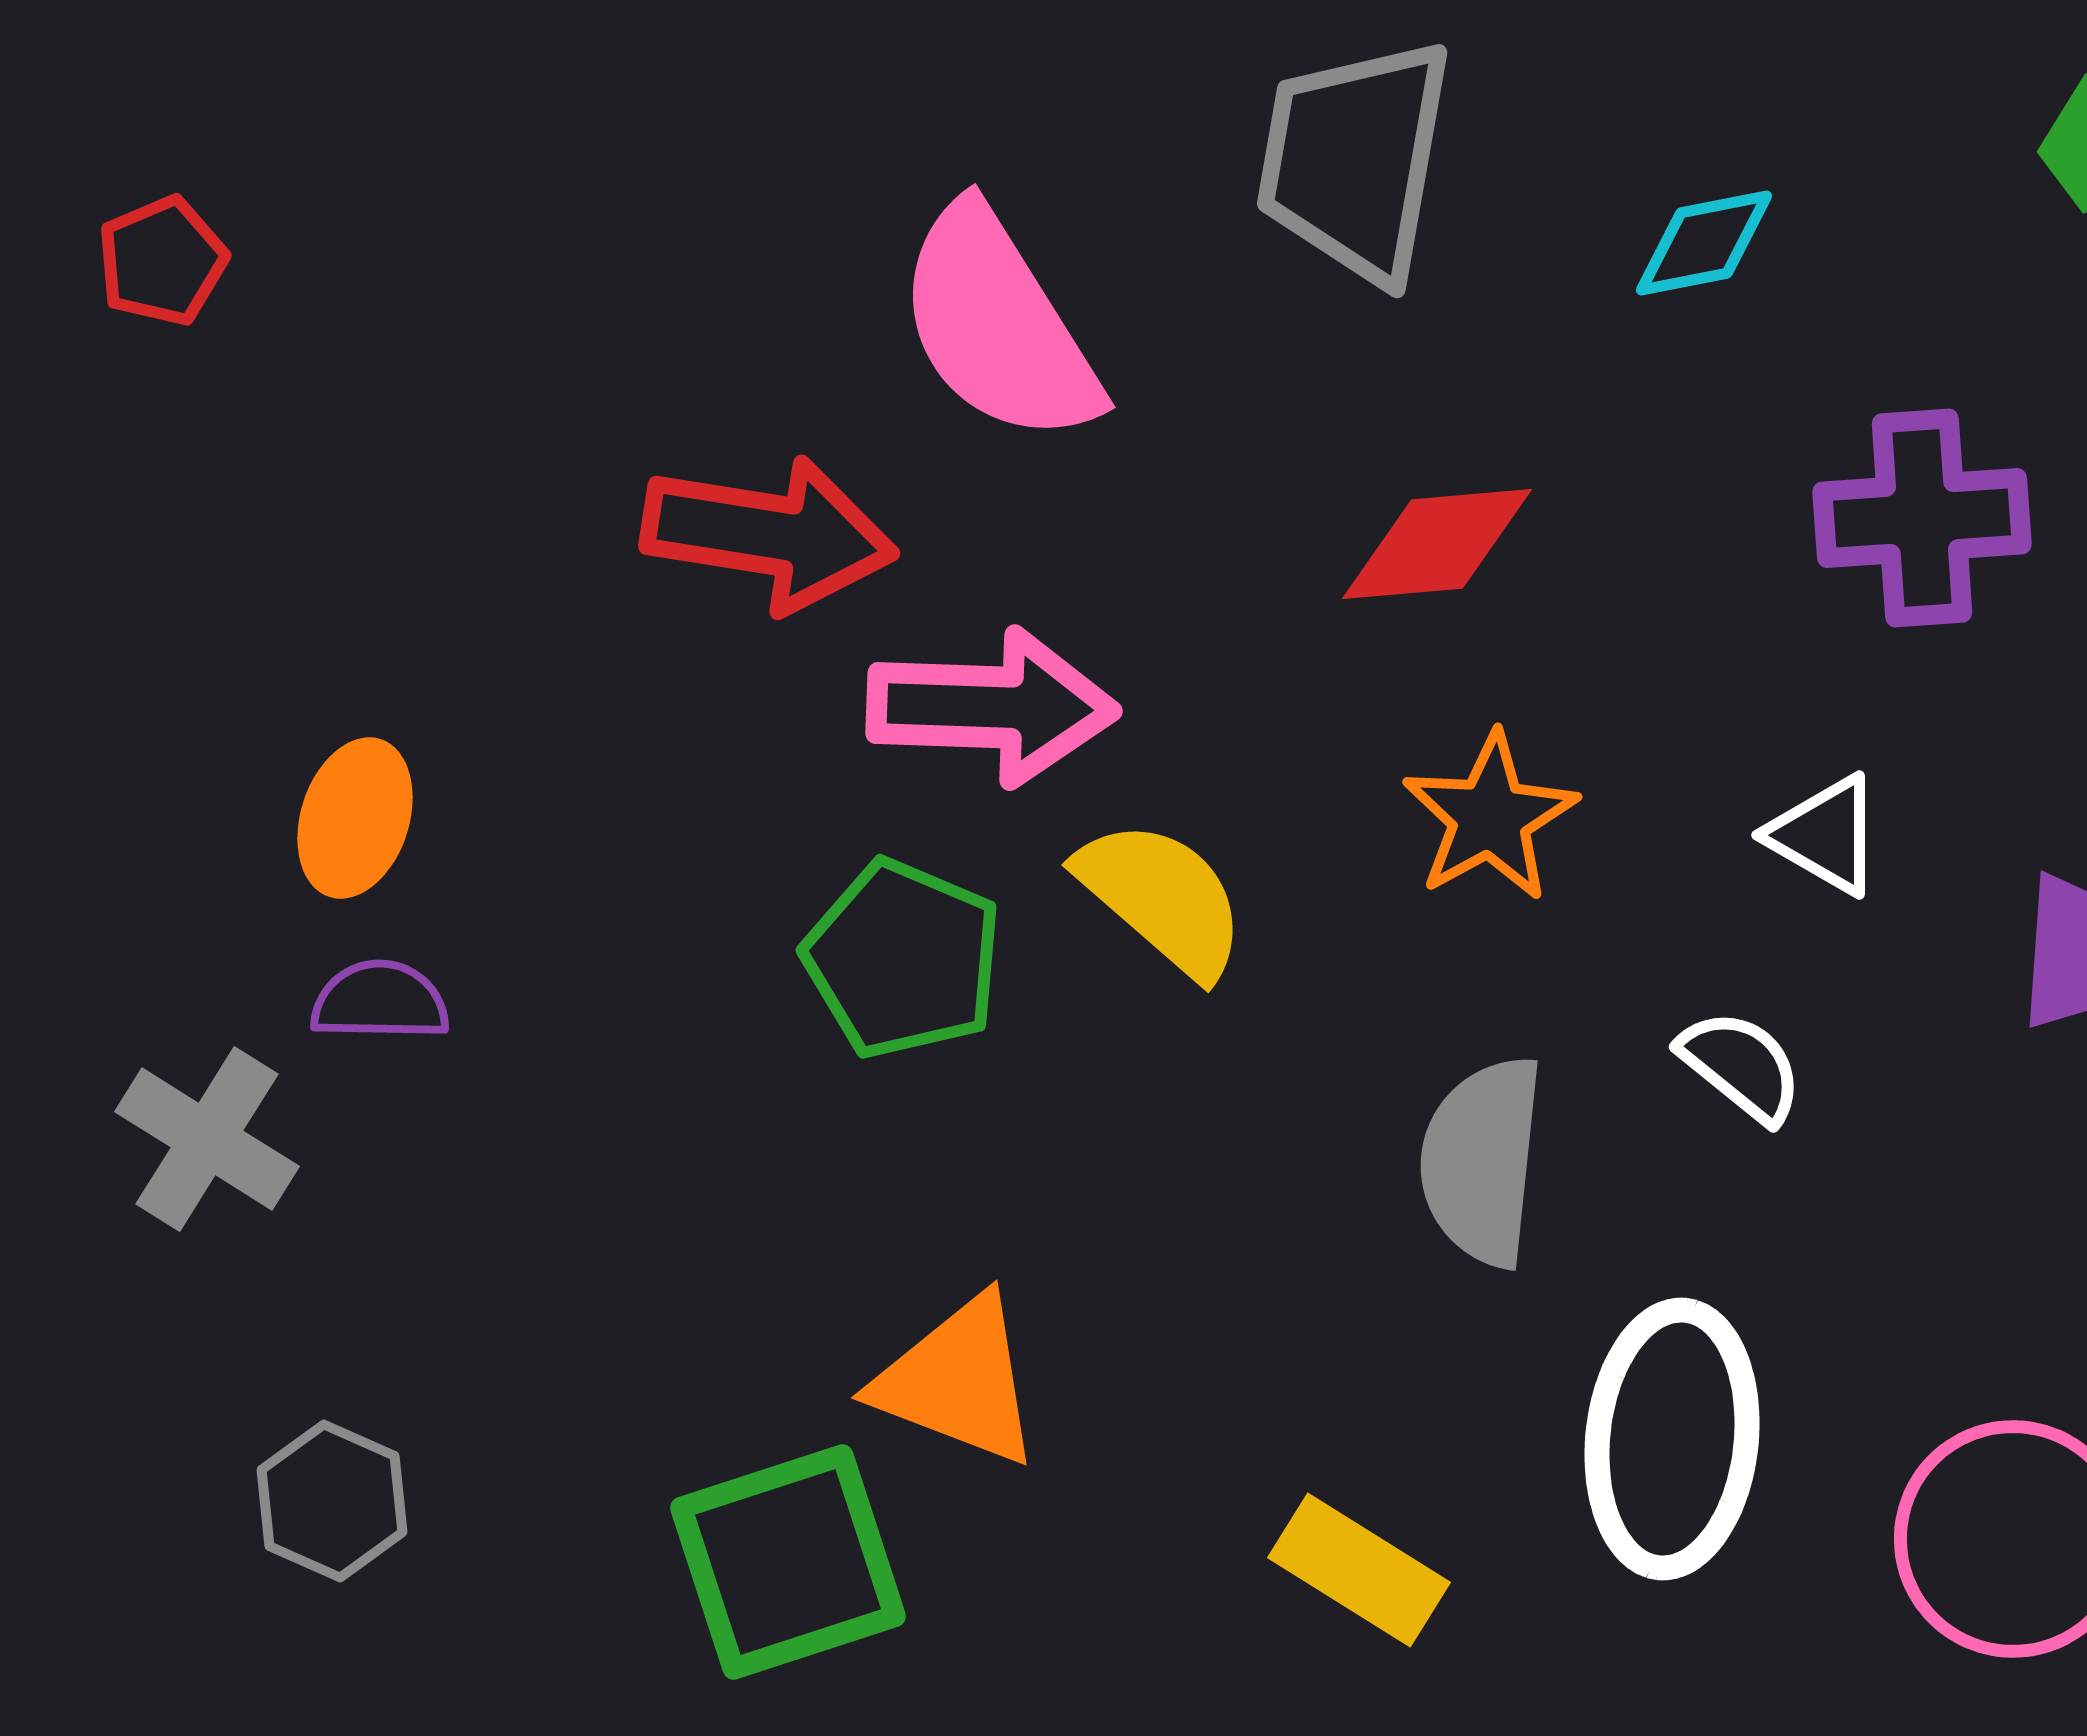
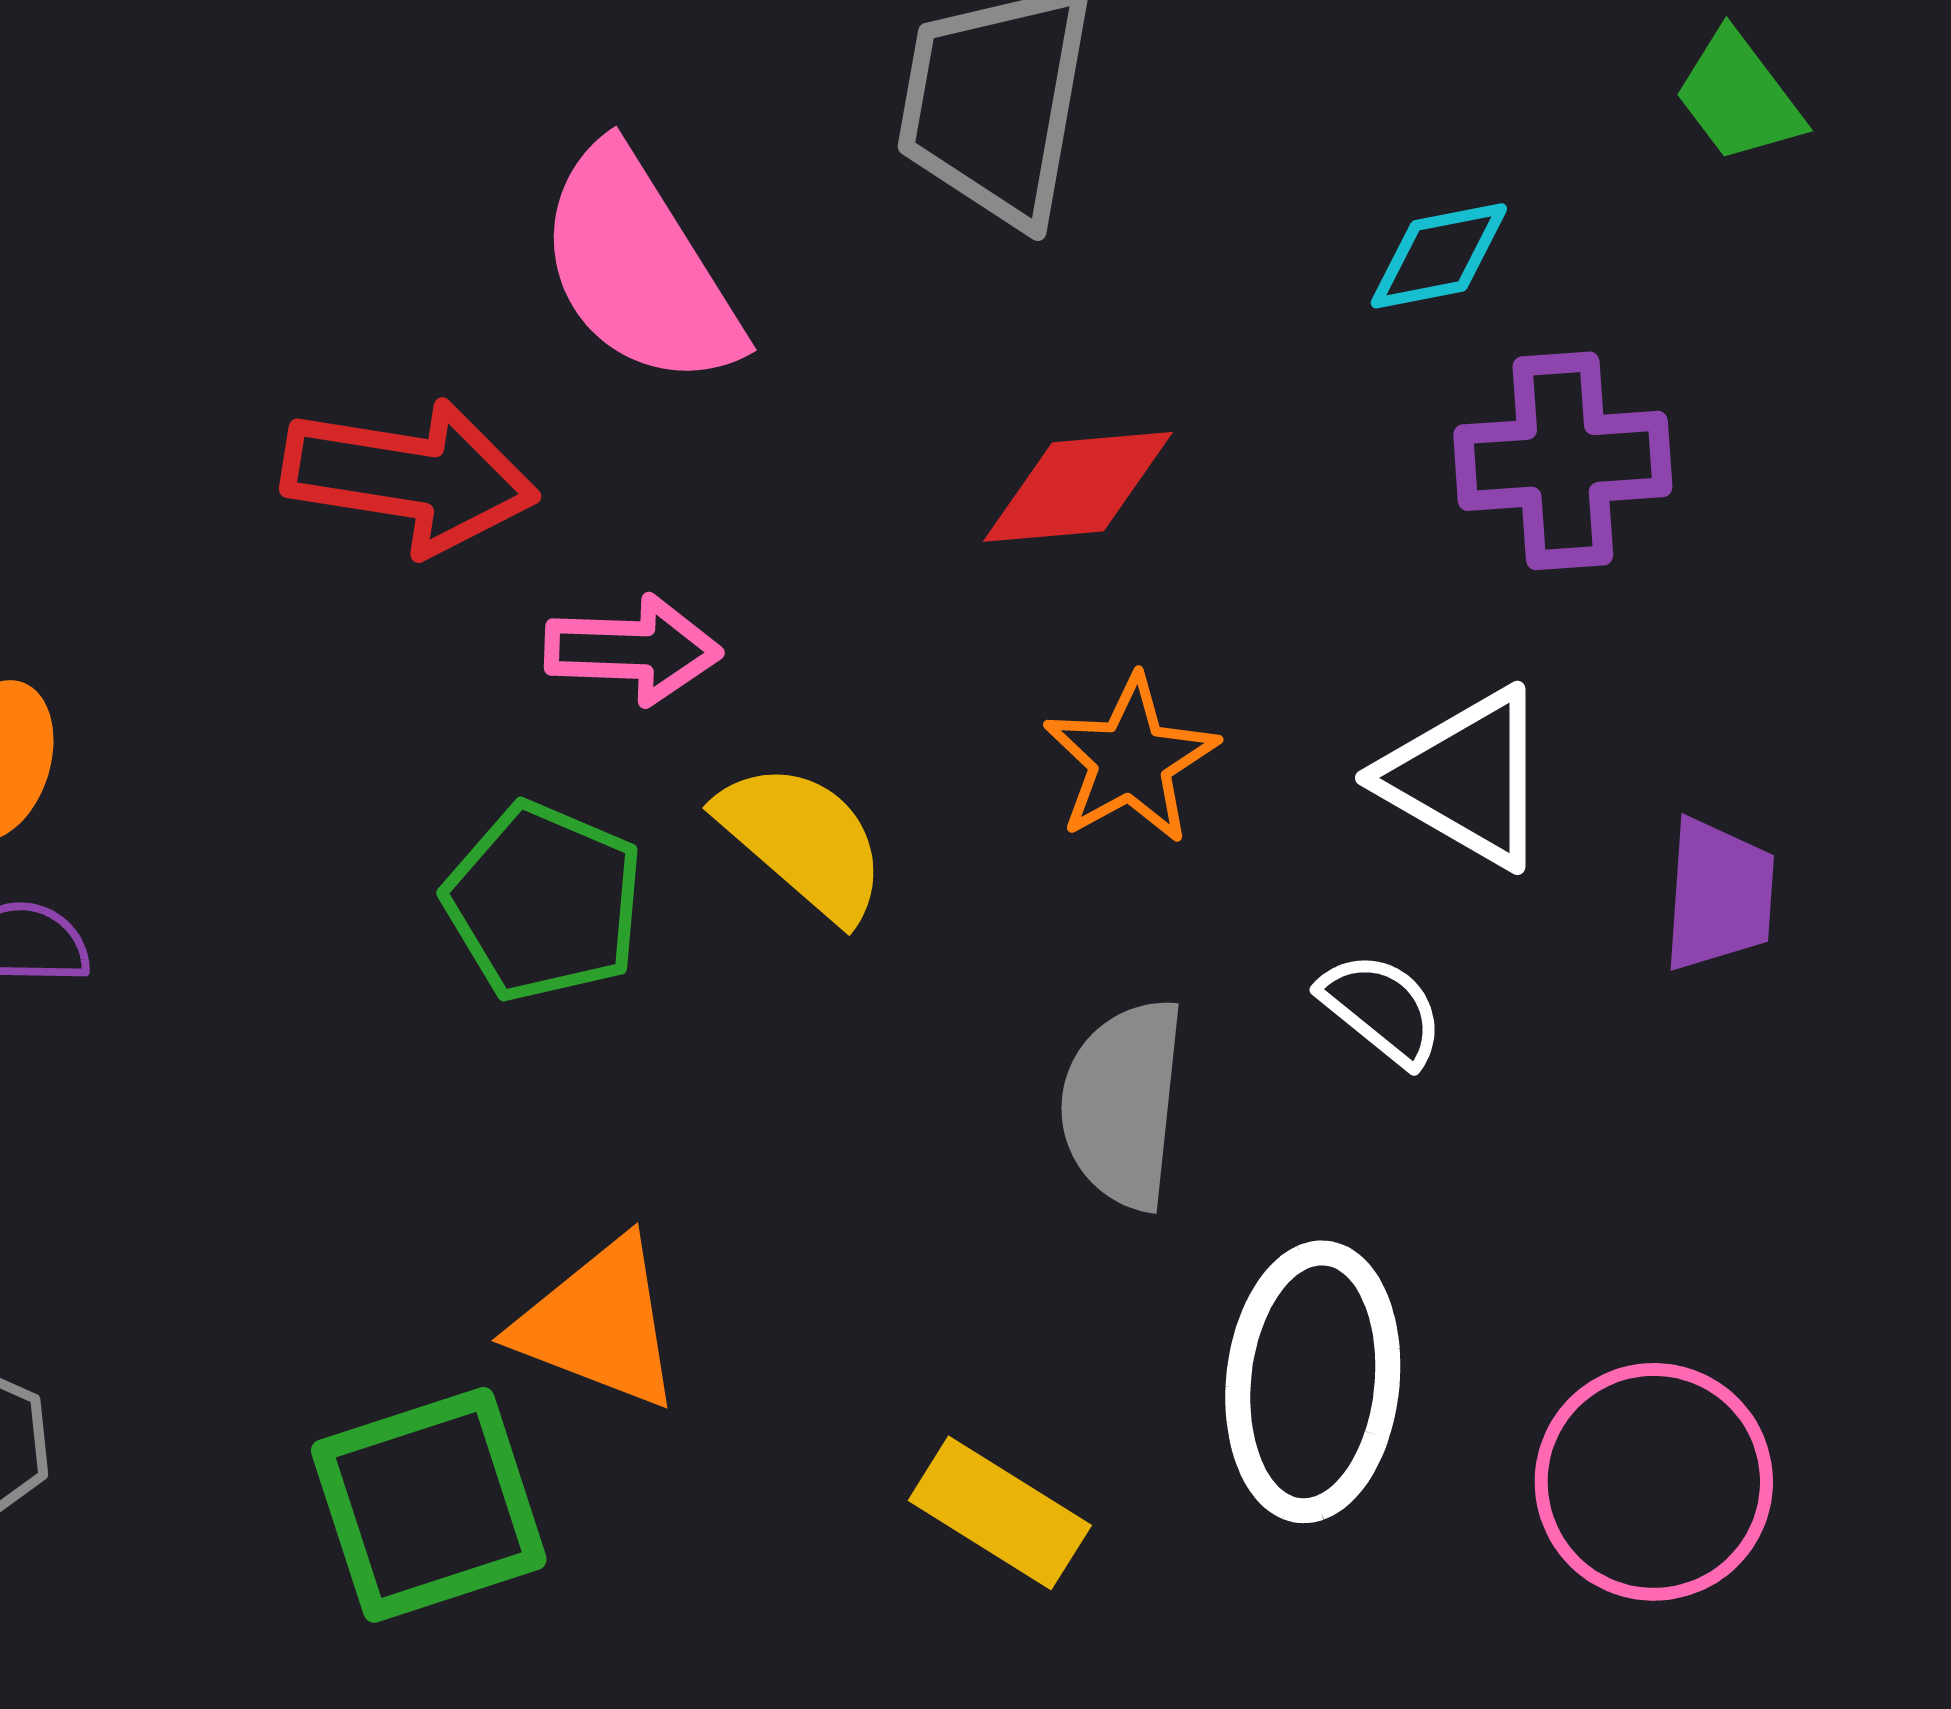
cyan diamond: (1704, 243) -> (1439, 256), moved
pink arrow: (992, 707) -> (633, 650), size x0.7
white triangle: (1825, 835) -> (1466, 778), size x1.5

